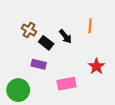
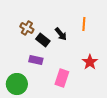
pink rectangle: (66, 84) -> (62, 78), turned -60

